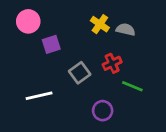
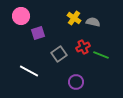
green line: (132, 86) -> (101, 55), moved
white line: (39, 96) -> (29, 71), turned 42

